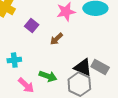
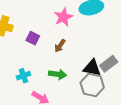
gray rectangle: (100, 67) -> (109, 64), turned -54
green arrow: (48, 76) -> (58, 74), moved

